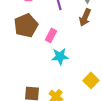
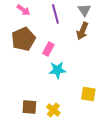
yellow square: (91, 80) -> (88, 94), turned -35

